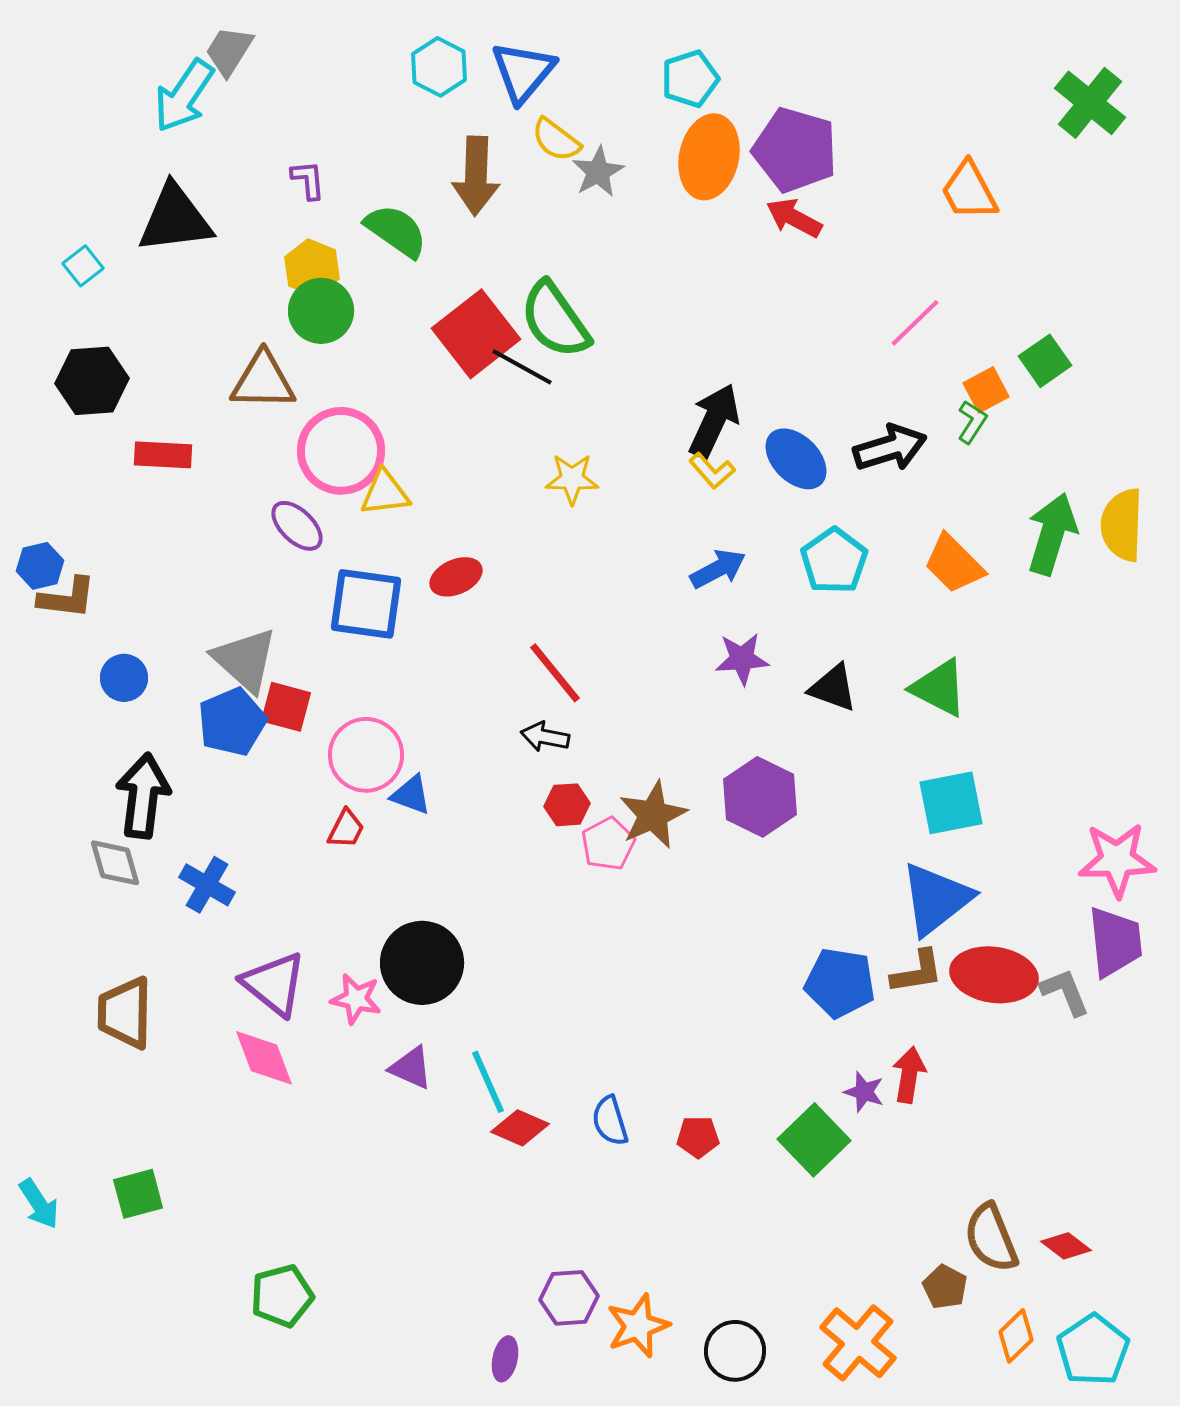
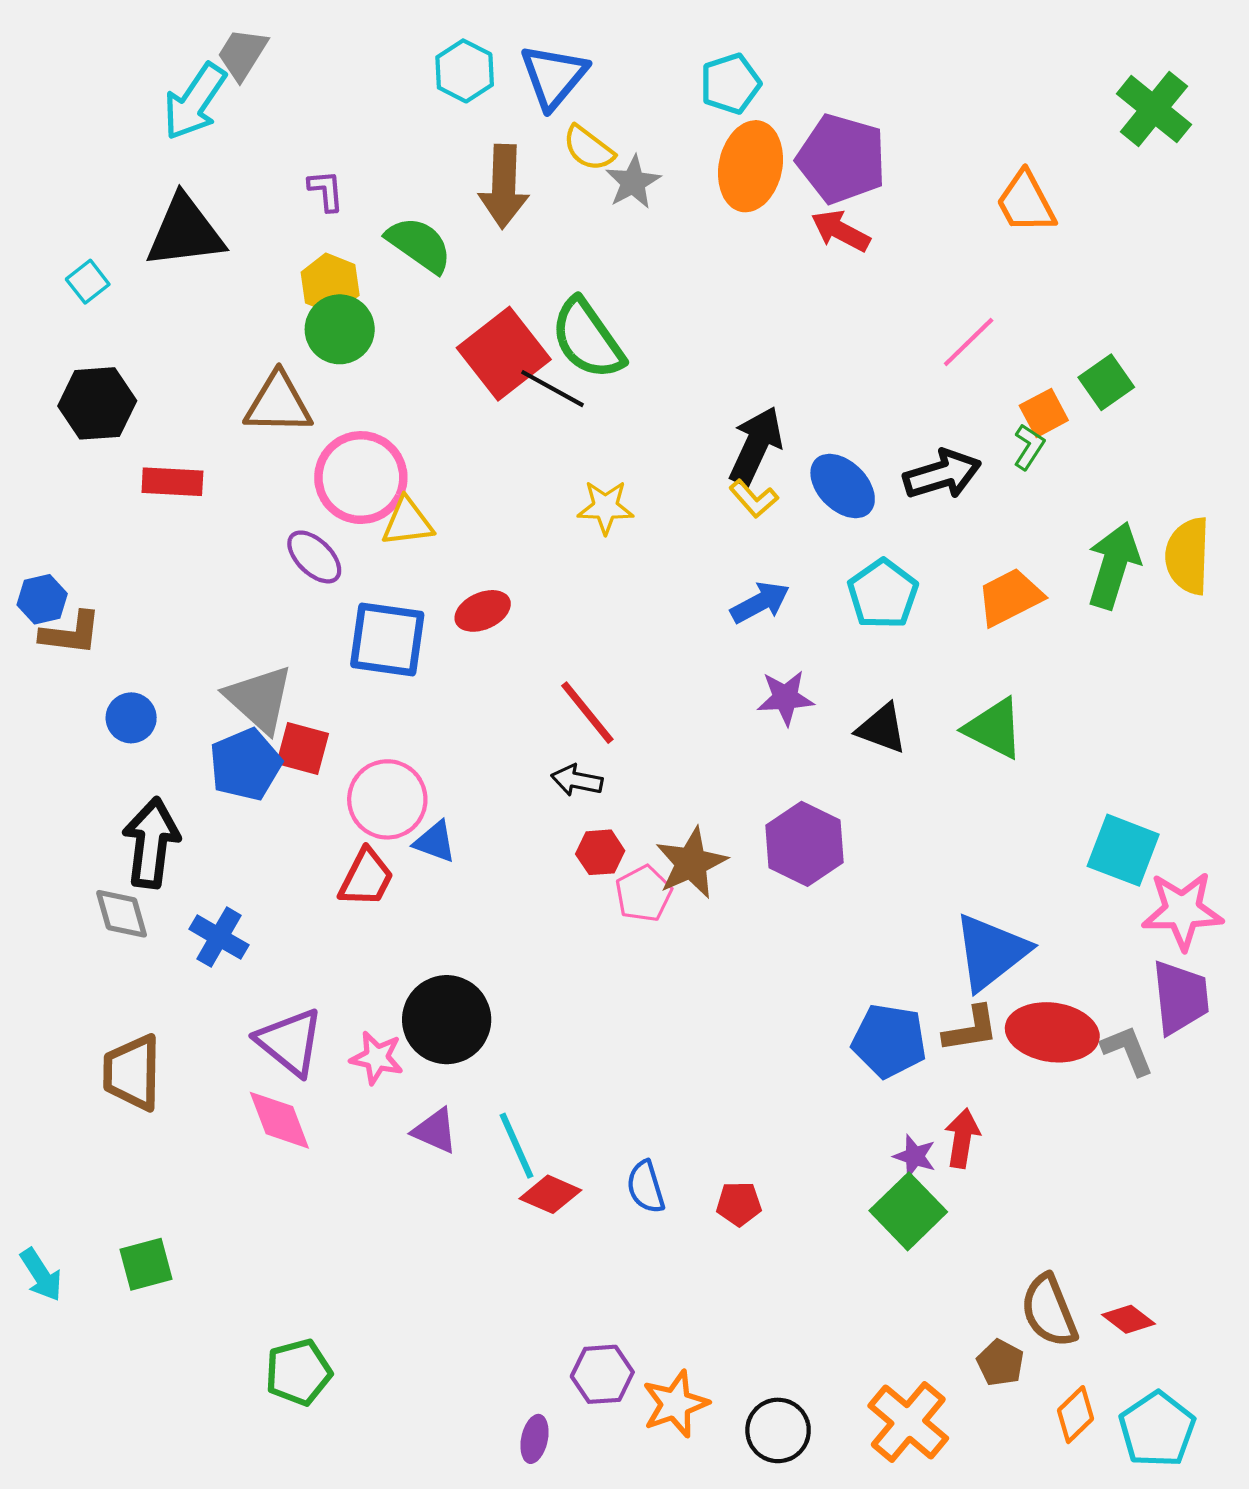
orange trapezoid: (954, 564) -> (1010, 597), turned 108
cyan square: (951, 803) -> (1123, 850), moved, turned 32
red trapezoid: (346, 829) -> (366, 878), size x1.4
green square: (814, 1140) -> (908, 1211), moved

